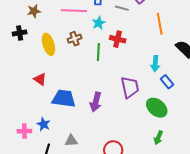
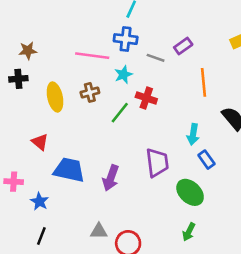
brown star: (34, 11) -> (28, 51), moved
green line: (98, 52) -> (120, 113), turned 30
pink cross: (24, 131) -> (14, 182), moved
gray triangle: (71, 141) -> (99, 231), moved

